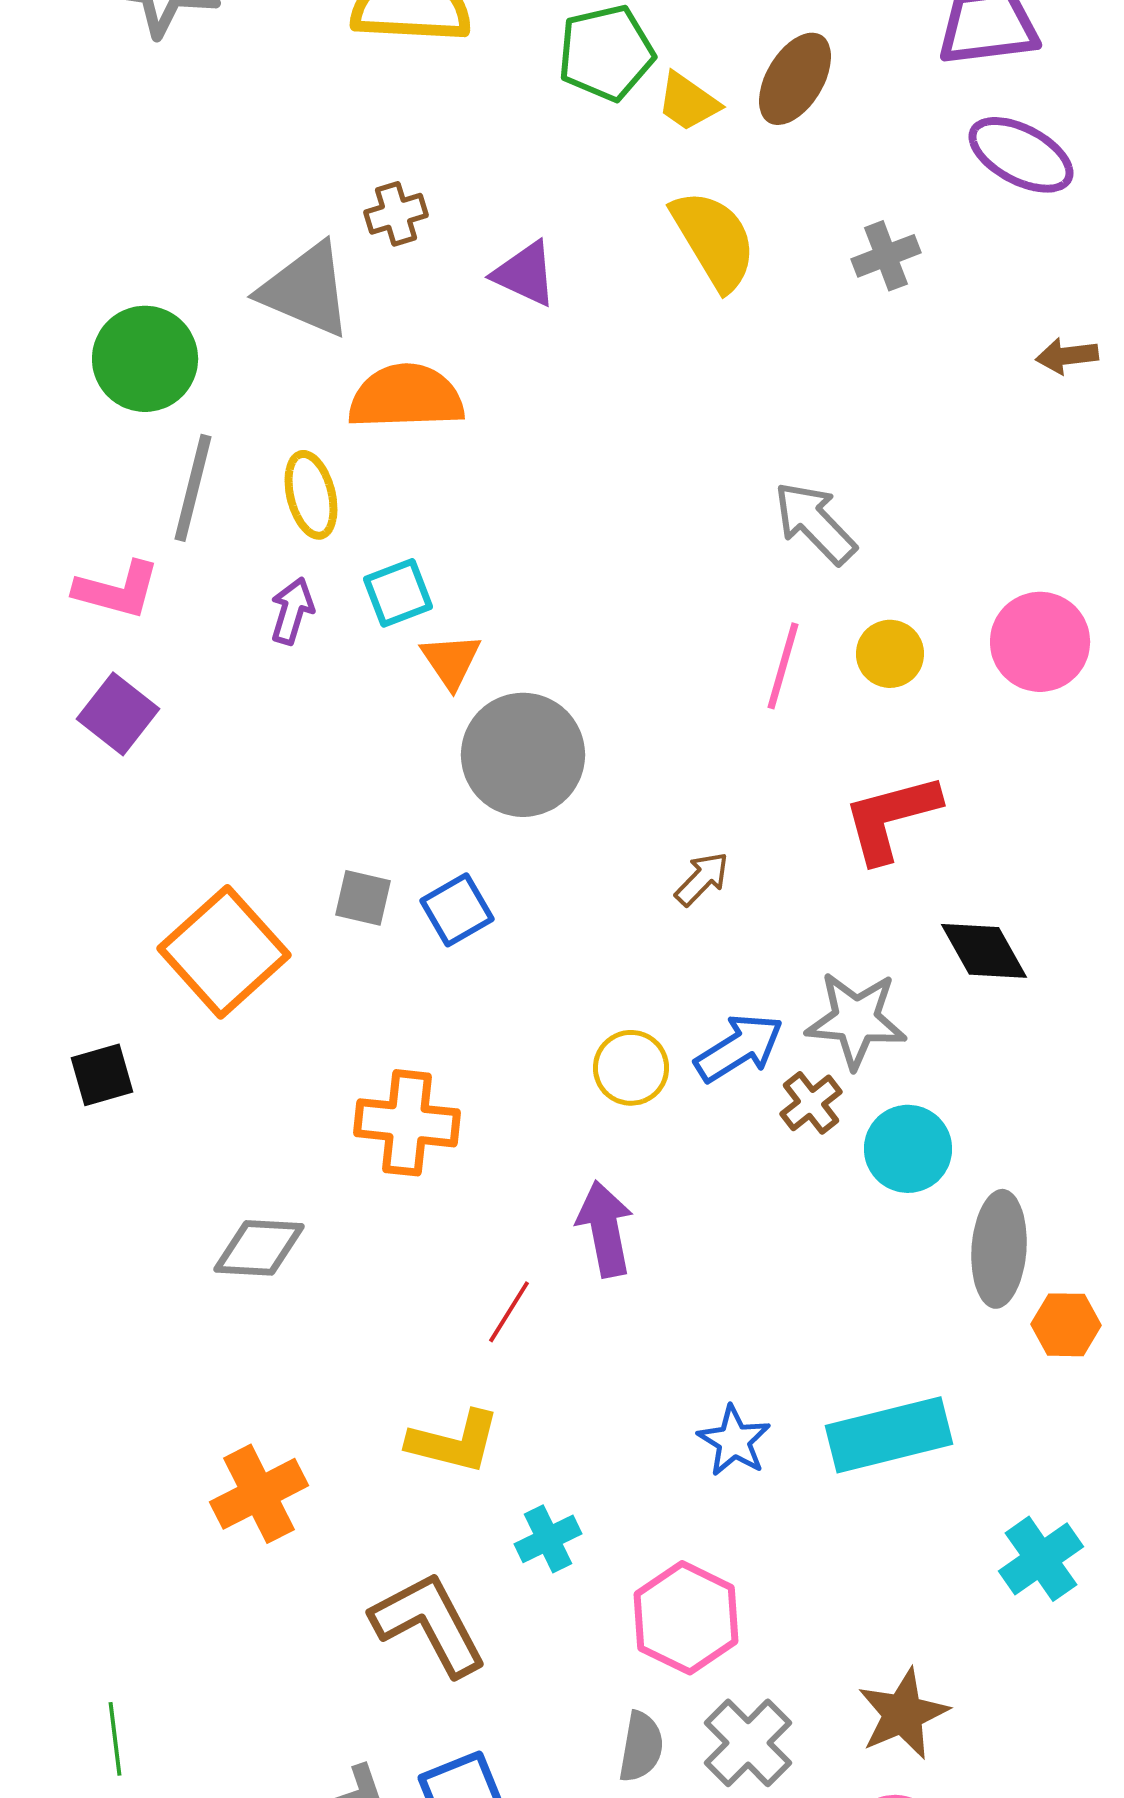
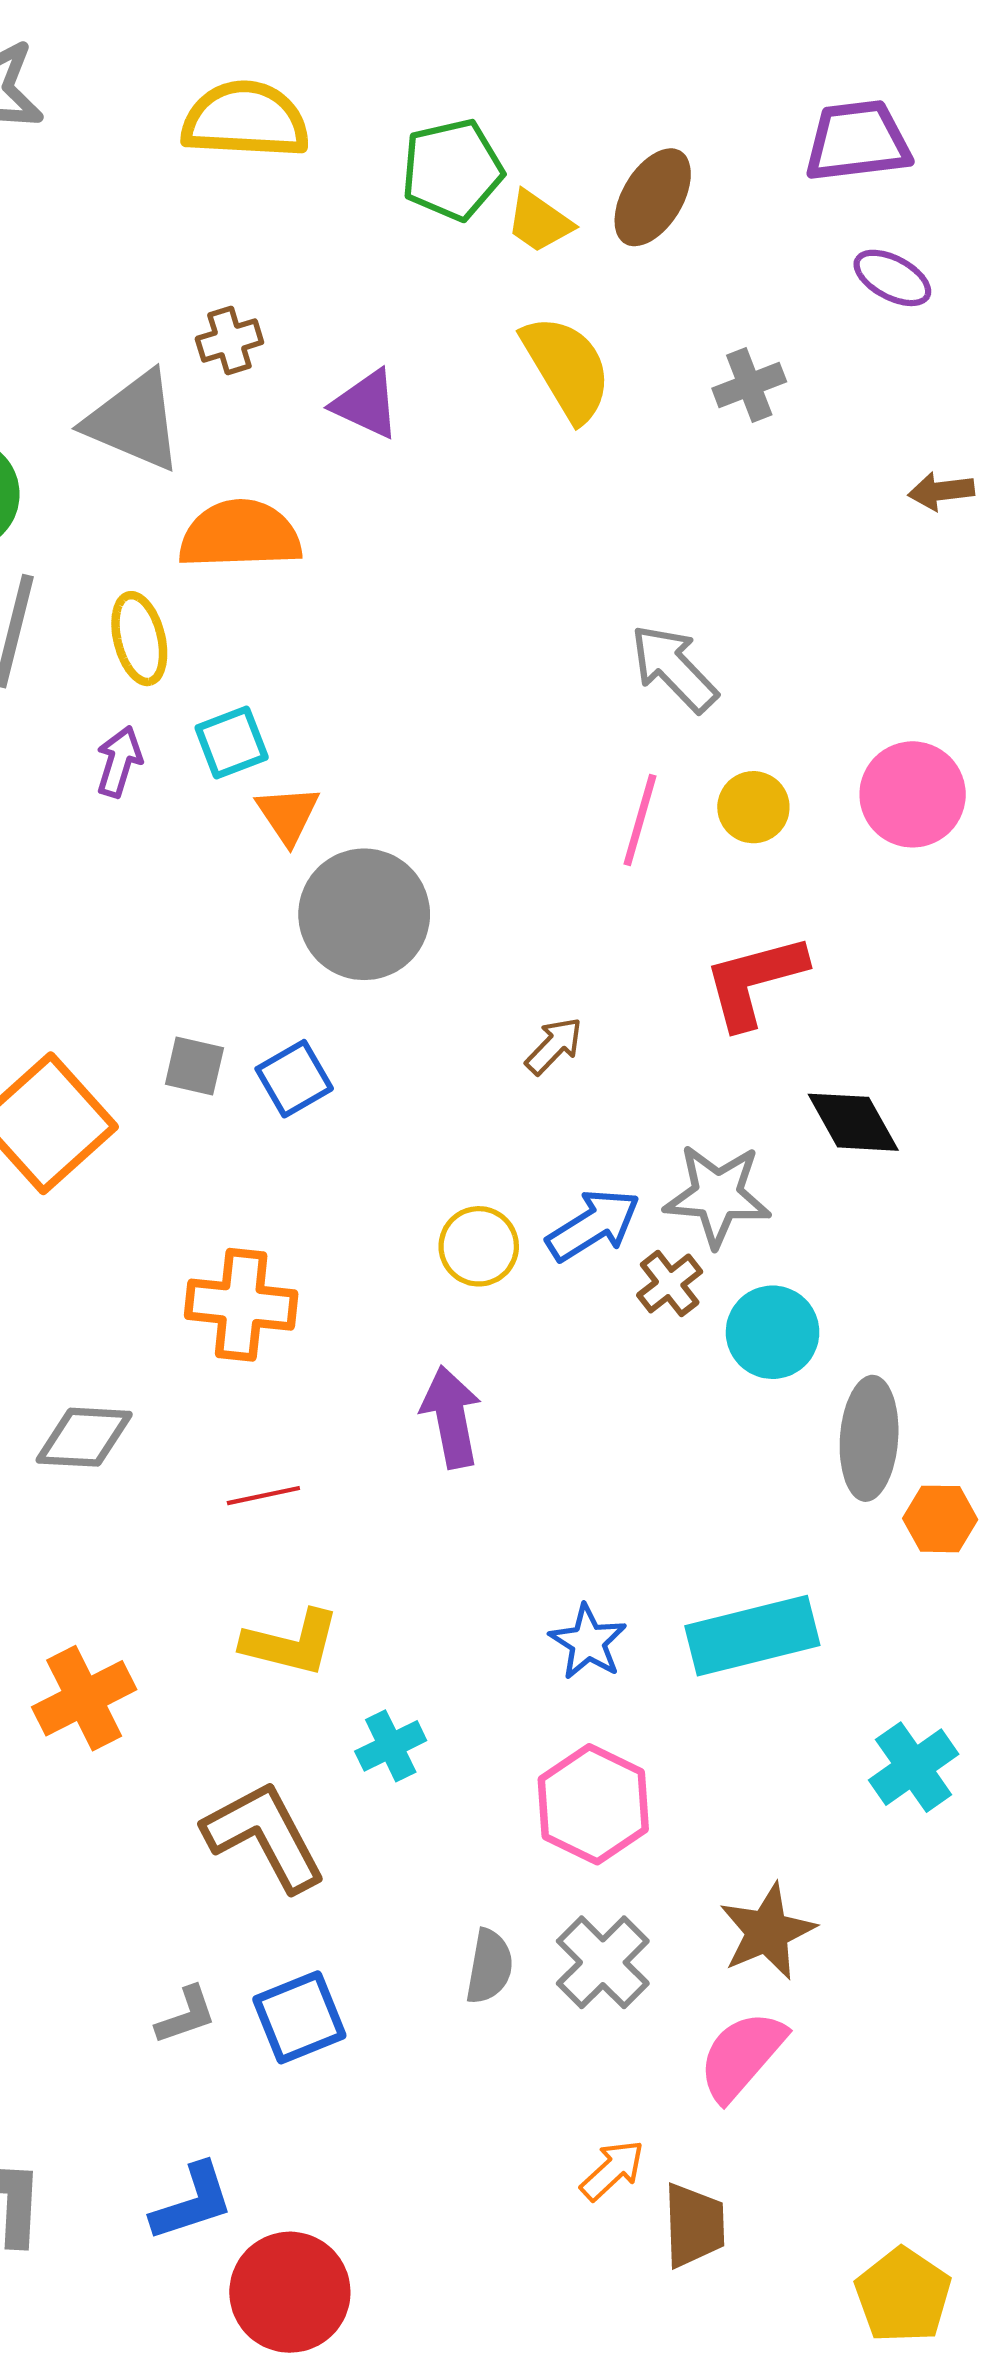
purple ellipse: (1021, 155) -> (892, 278), size x0.7
red line: (509, 1312) -> (263, 1496), moved, turned 46
pink hexagon: (686, 1618) -> (593, 1804), moved

